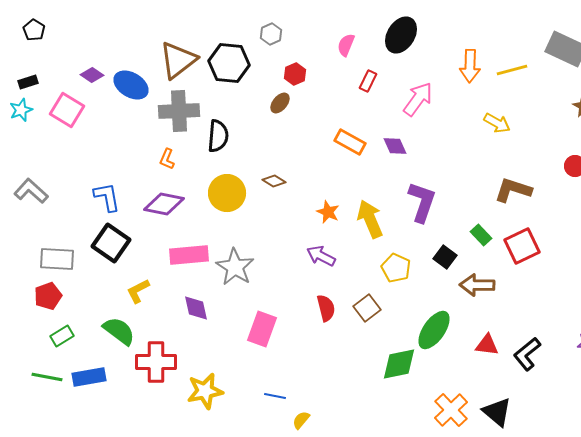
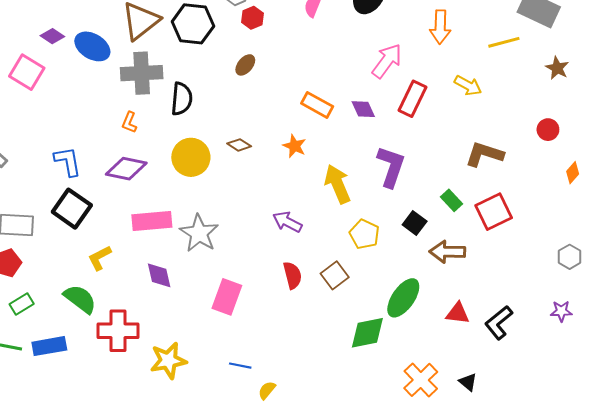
yellow line: (512, 70) -> (504, 42), moved
red hexagon: (295, 74) -> (252, 18), moved
red rectangle: (368, 81) -> (413, 99), moved, size x1.6
orange star: (328, 212) -> (295, 146), moved
black triangle: (497, 412) -> (468, 382), size x0.6

